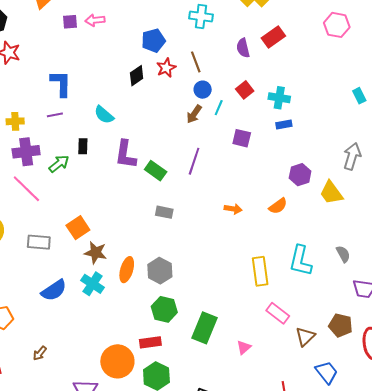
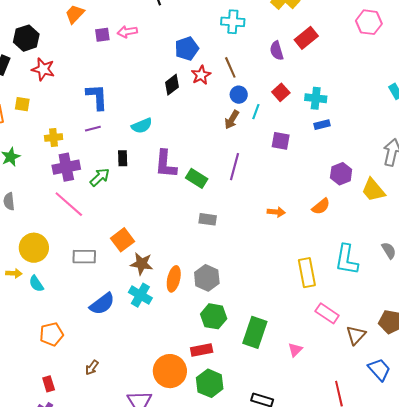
cyan semicircle: (104, 115) -> (142, 126), turned -60

